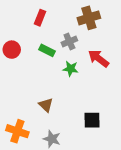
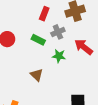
red rectangle: (40, 18) -> (44, 14), moved
brown triangle: (46, 105) -> (37, 75), moved

